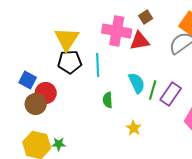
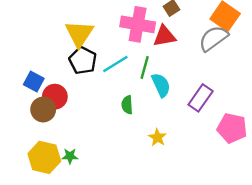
black pentagon: (70, 62) -> (83, 61), turned 30
cyan line: (98, 65) -> (115, 64), turned 60
green line: (153, 90) -> (145, 68), moved

